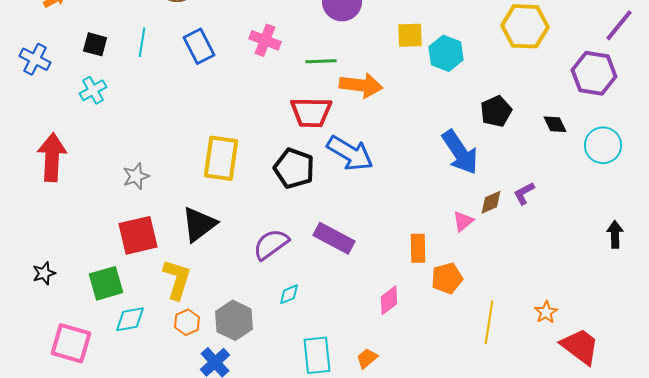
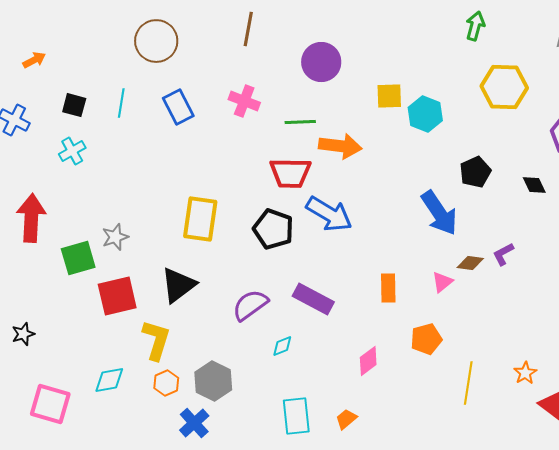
brown diamond: (491, 202) -> (470, 263), turned 32
orange rectangle: (418, 248) -> (388, 288), moved
green square: (106, 283) -> (78, 258), moved
cyan diamond: (289, 294) -> (282, 346), moved

